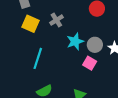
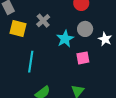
gray circle: (95, 45) -> (85, 29), moved
pink square: (90, 63) -> (83, 58), turned -32

